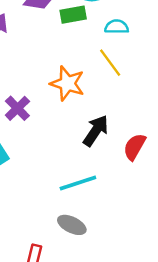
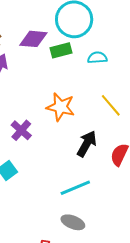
yellow line: (110, 63) -> (111, 105), moved

